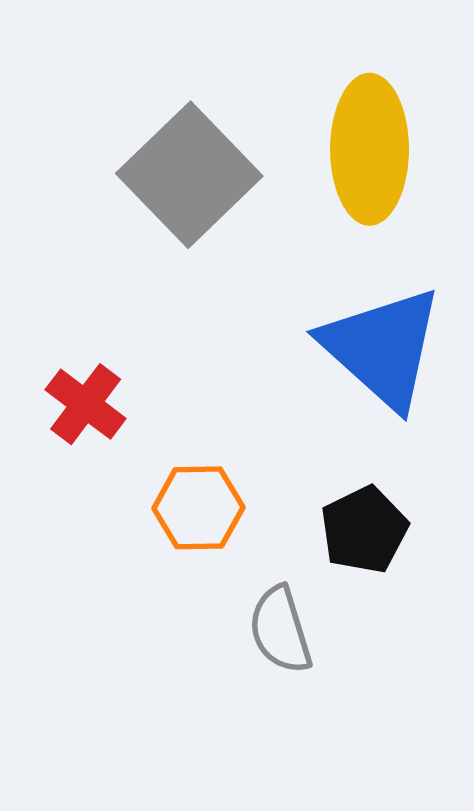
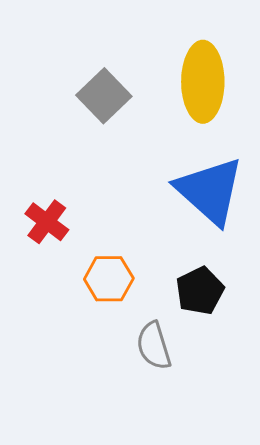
gray square: (189, 175) -> (104, 96), size x0.7

